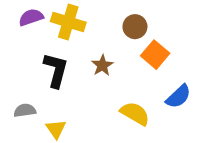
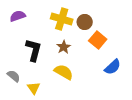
yellow cross: (68, 22) -> (62, 19), moved
gray semicircle: (25, 110) -> (14, 76), turned 48
yellow semicircle: (135, 114) -> (64, 72), moved

